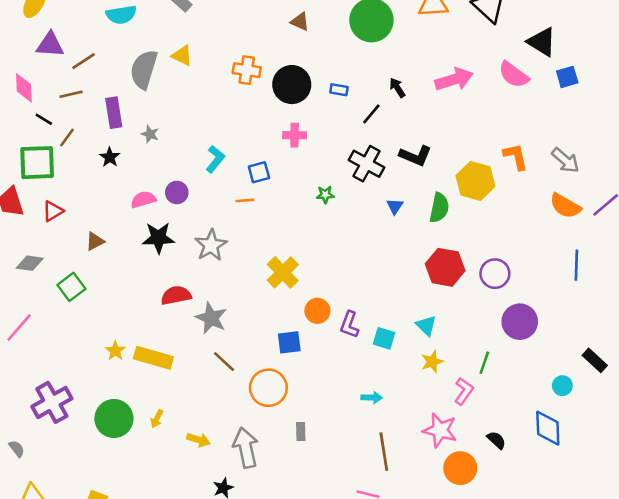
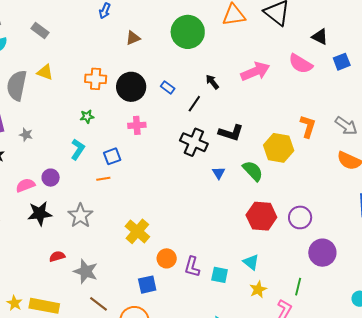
brown triangle: (300, 22) -> (133, 38), turned -42
black triangle: (542, 42) -> (320, 37), size x0.7
blue rectangle: (339, 90) -> (168, 87), turned 32
orange L-shape: (516, 157) -> (308, 126), turned 35
green star: (325, 195) -> (87, 117), moved
green semicircle: (439, 208) -> (253, 171), turned -50
red semicircle: (176, 295) -> (57, 256), size x0.7

